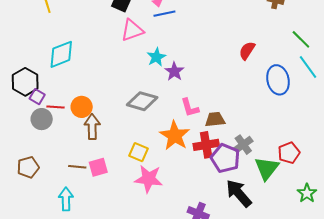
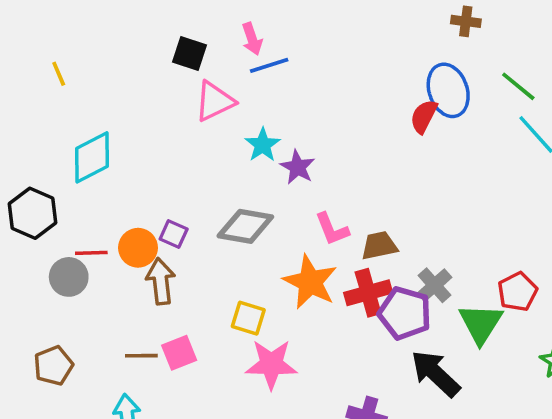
blue ellipse: (278, 80) -> (448, 90), moved
purple square: (37, 97) -> (174, 234), moved

